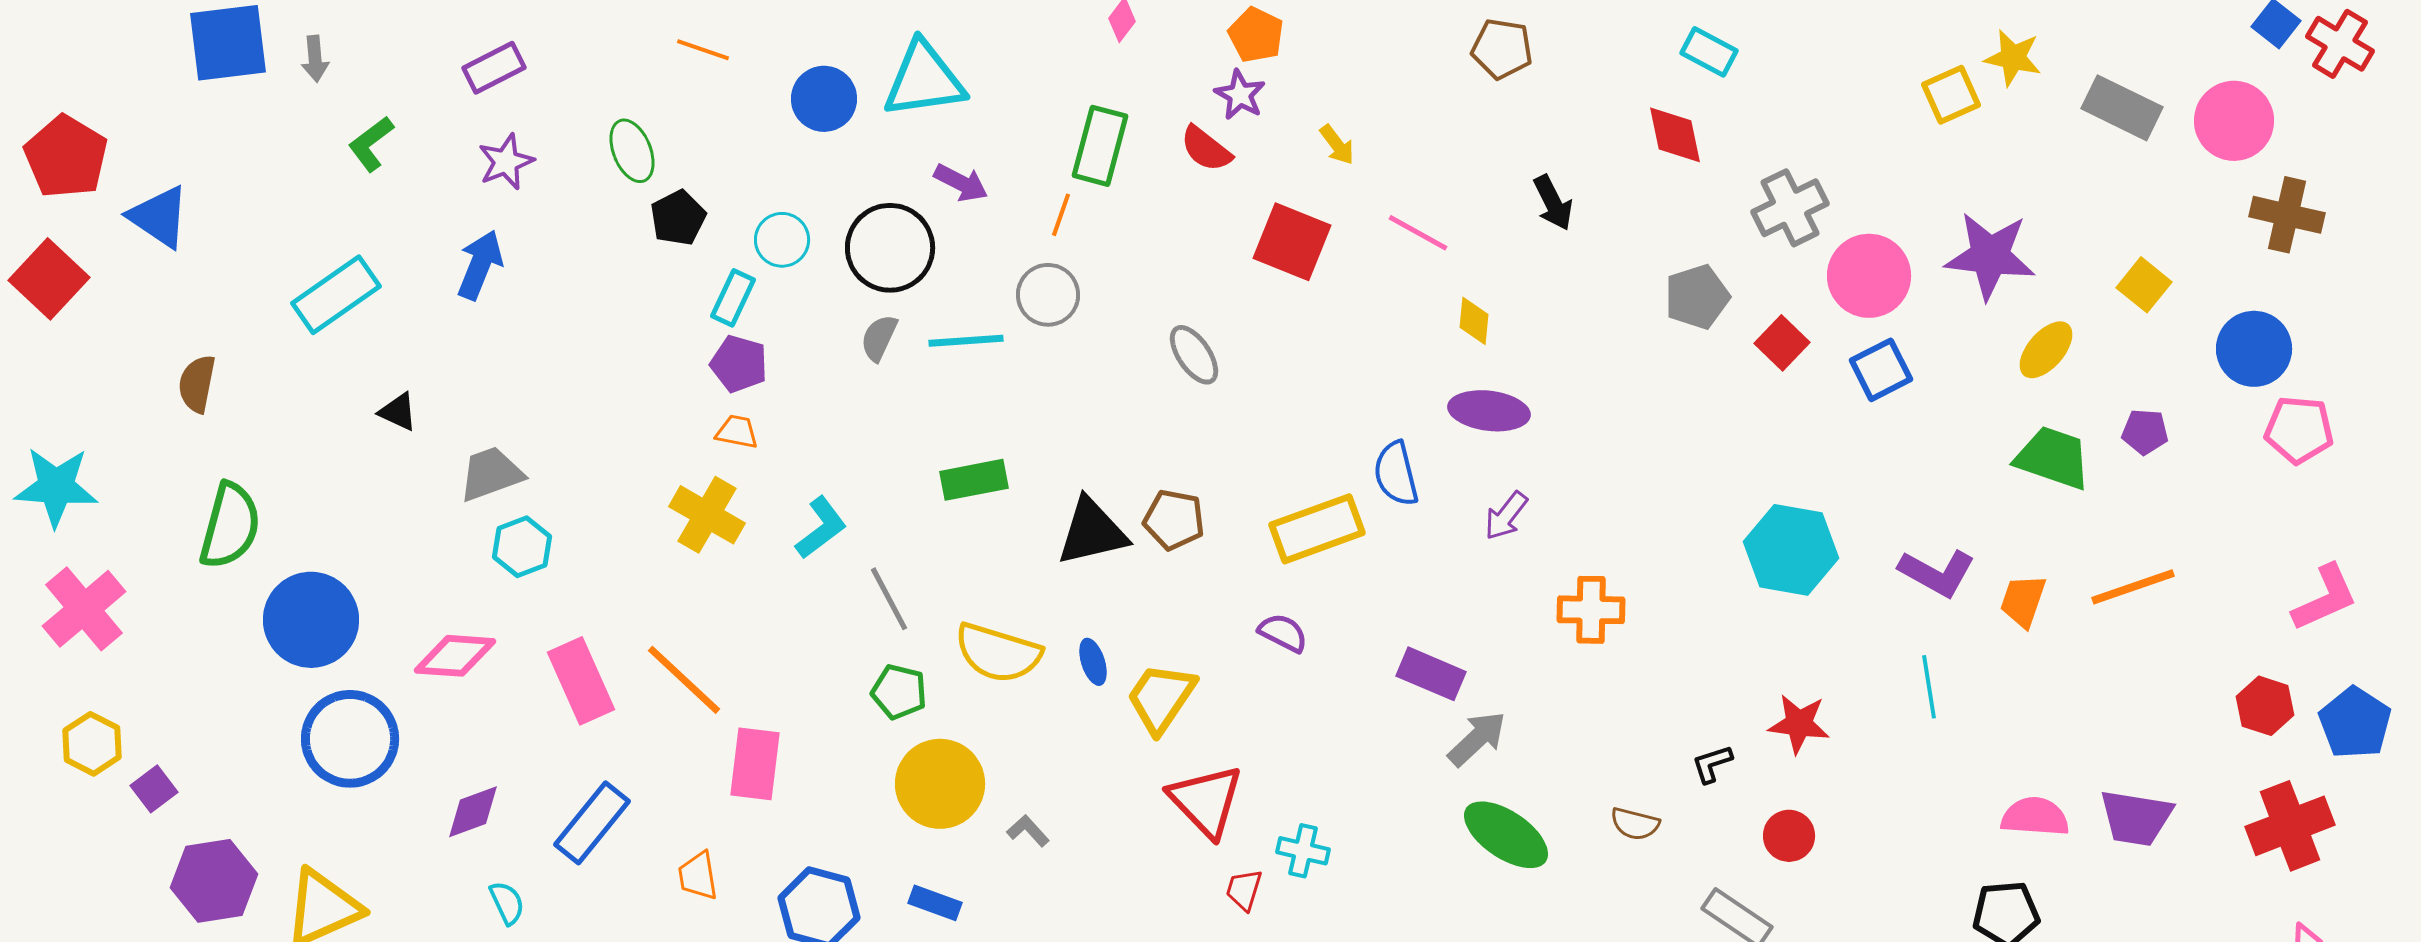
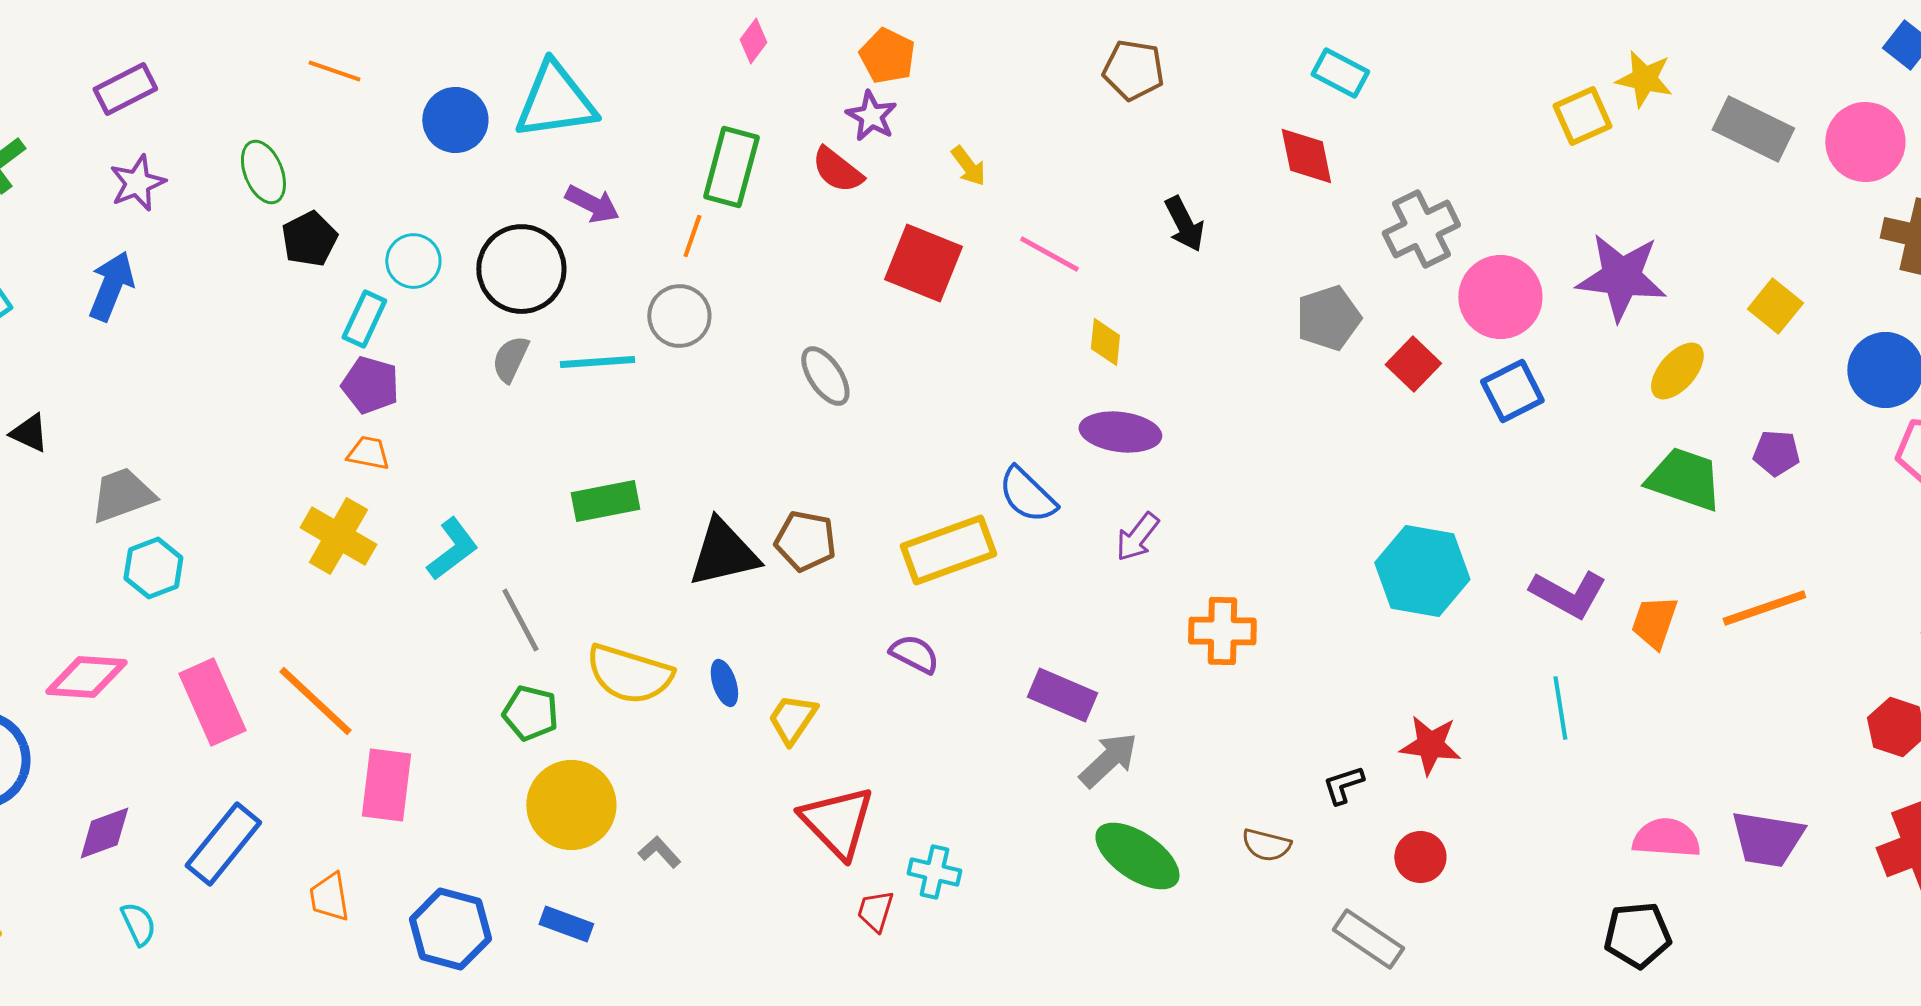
blue semicircle: (1396, 474) -> (1027, 495), turned -32
yellow trapezoid: (1161, 698) -> (792, 719), size x0.7

